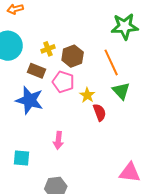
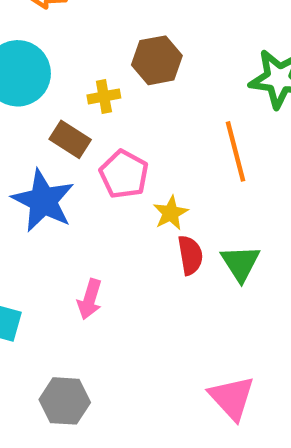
brown hexagon: (73, 56) -> (157, 60), moved
green triangle: (121, 91) -> (240, 263), moved
pink triangle: (130, 172) -> (232, 398), turned 30

